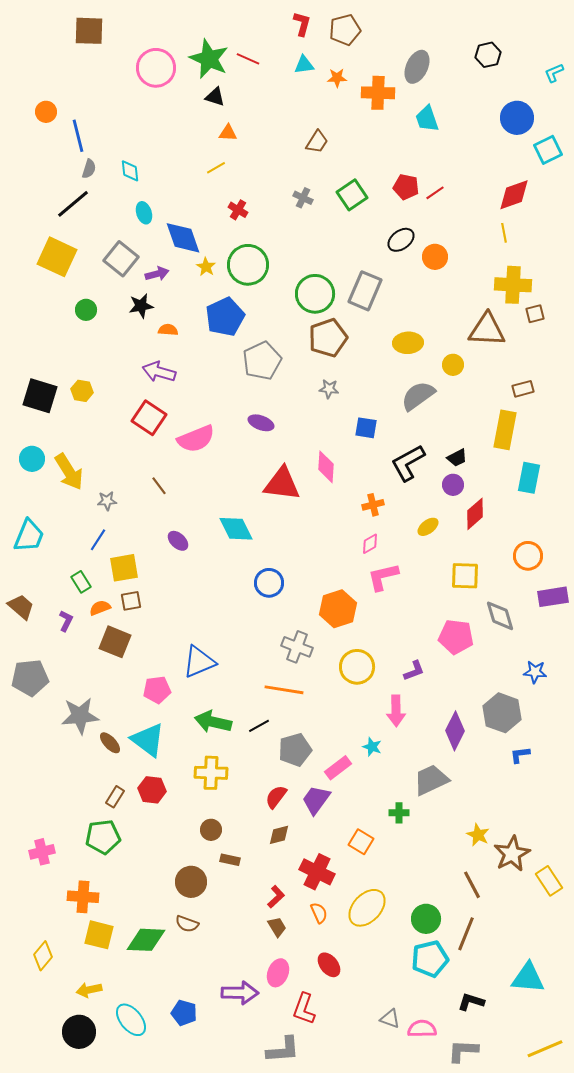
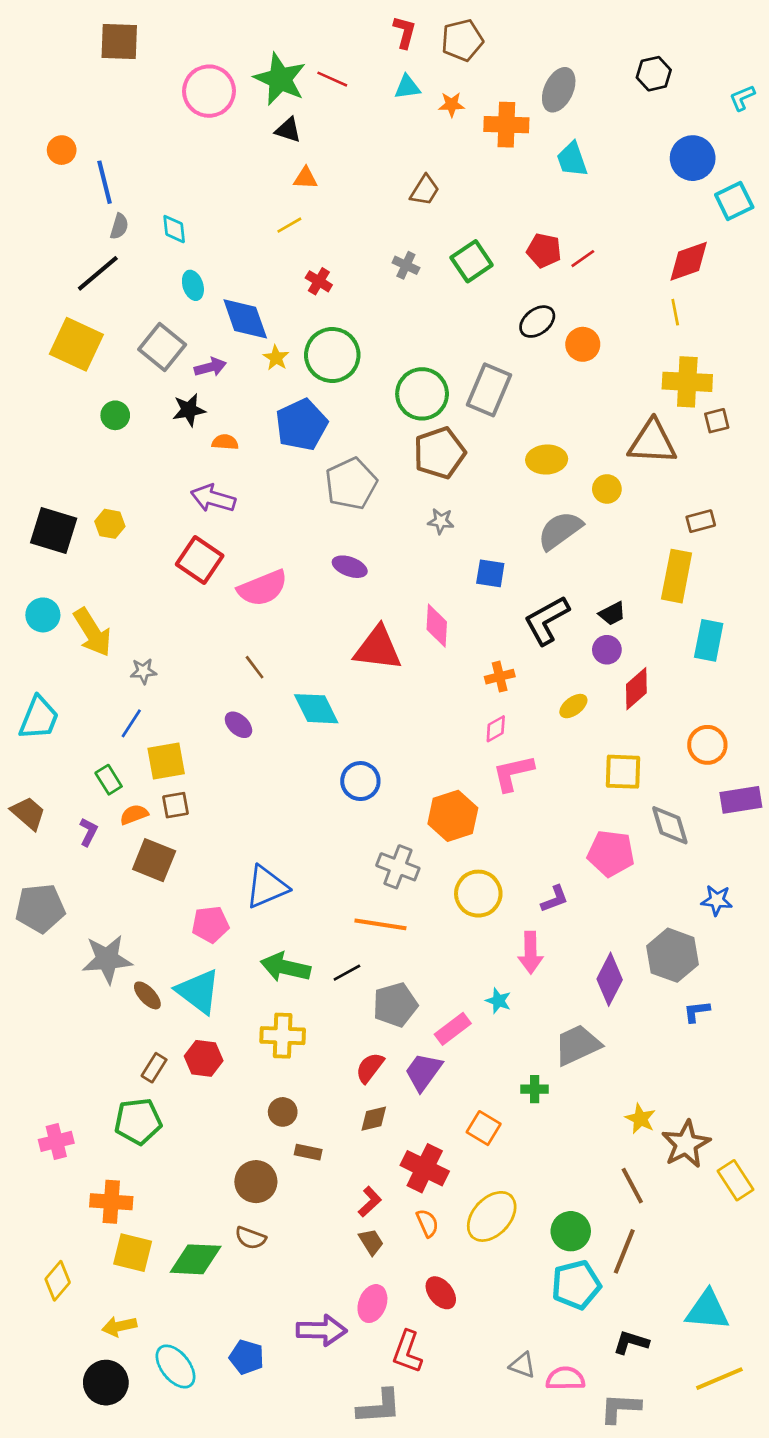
brown line: (159, 486) -> (255, 667), moved
yellow line: (545, 1049) -> (719, 1379), moved

